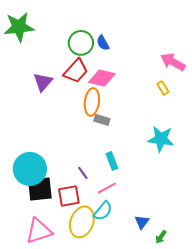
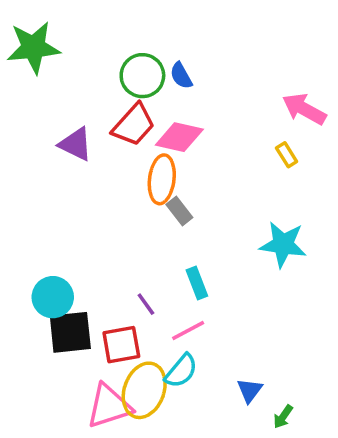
purple triangle: (43, 82) -> (76, 144), turned -45
gray rectangle: (102, 120) -> (179, 211), turned 35
cyan circle: (30, 169) -> (53, 297), size x0.7
pink triangle: (39, 231) -> (109, 406), moved

